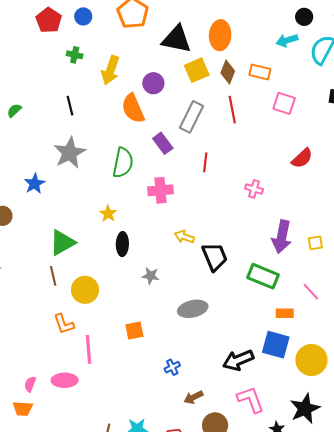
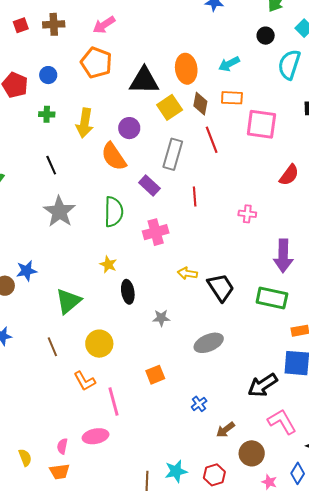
cyan arrow: (287, 40) -> (229, 64), moved
pink square: (284, 103) -> (261, 124), size x1.4
blue star: (35, 184) -> (27, 271), moved, turned 30
brown line: (53, 276) -> (52, 347), moved

